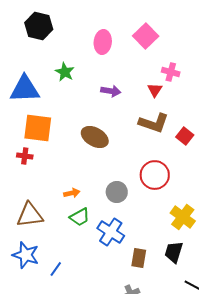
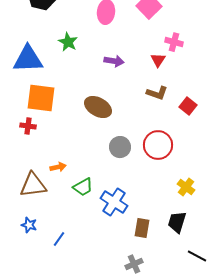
brown L-shape: (154, 123) -> (157, 93), size x0.7
gray circle: (117, 192) -> (120, 147), moved
orange arrow: (72, 193) -> (58, 167), moved
yellow cross: (183, 217) -> (186, 187), size x0.7
blue star: (26, 255) -> (29, 225), size x0.6

